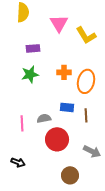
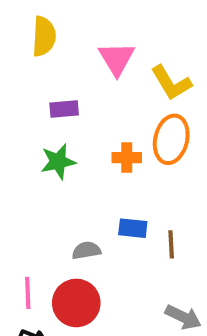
orange ellipse: (86, 81) -> (171, 139), moved
pink line: (22, 123) -> (28, 293), moved
red circle: (57, 139) -> (76, 303), moved

